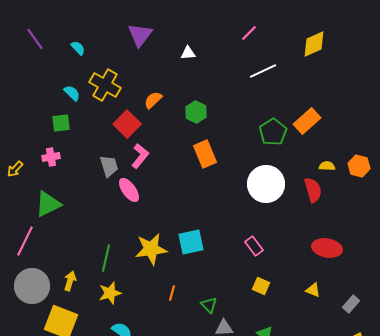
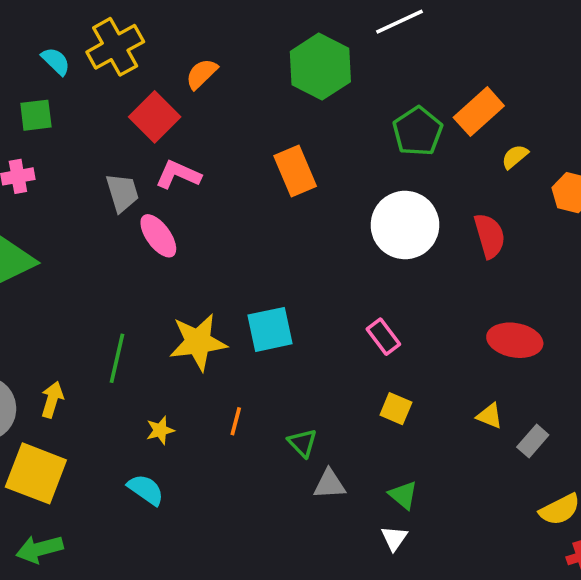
yellow cross: (105, 85) -> (115, 47), turned 32
green hexagon: (196, 112) -> (320, 67), moved, size x1.6
pink L-shape: (140, 156) -> (178, 175), turned -105
yellow semicircle: (327, 166) -> (515, 157), moved, turned -42
yellow star: (110, 293) -> (160, 430), moved, size x0.7
gray rectangle: (351, 304) -> (533, 441), moved

